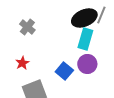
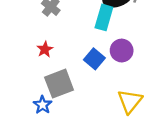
cyan rectangle: (85, 39) -> (104, 17), moved

